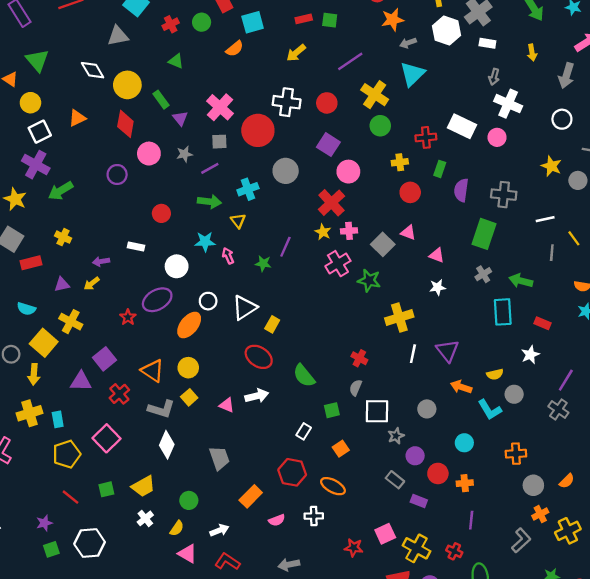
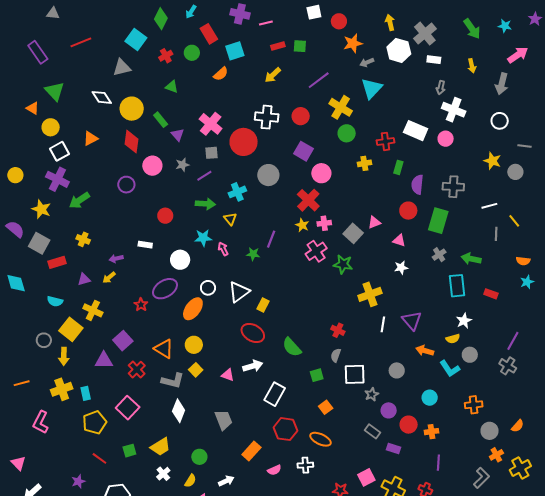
red circle: (410, 192) -> (408, 211), moved
pink triangle: (408, 233) -> (374, 222), turned -40
white star: (530, 355) -> (464, 321), moved
white rectangle: (304, 431) -> (275, 394), moved, size x1.6

